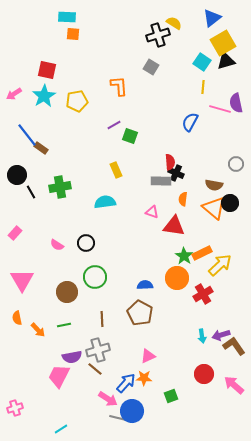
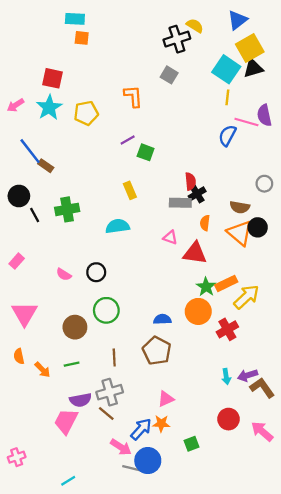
cyan square: (202, 62) -> (226, 69), size x1.4
blue semicircle: (190, 122) -> (227, 135), moved
black cross: (176, 173) -> (197, 194), turned 35

